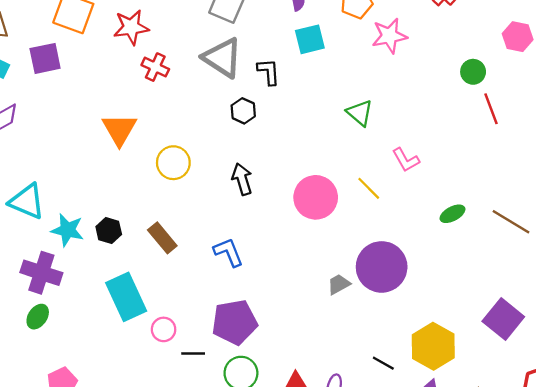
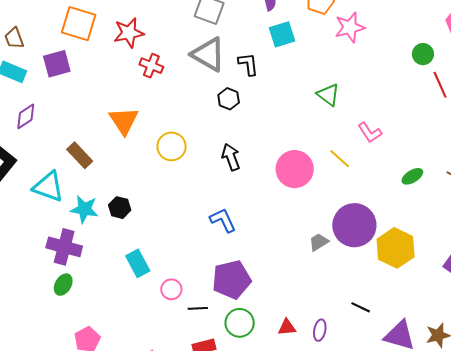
brown rectangle: (162, 238) -> (80, 155), moved
cyan rectangle: (126, 297) -> (138, 263), size x0.7
yellow hexagon: (433, 346) -> (396, 248), moved

